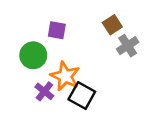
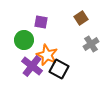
gray cross: (128, 46) -> (91, 44), moved
purple cross: (44, 91) -> (32, 66), size x1.5

